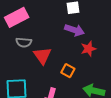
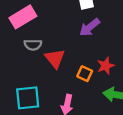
purple arrow: (74, 30) -> (89, 27), turned 126
red star: (88, 49) -> (106, 66), moved

